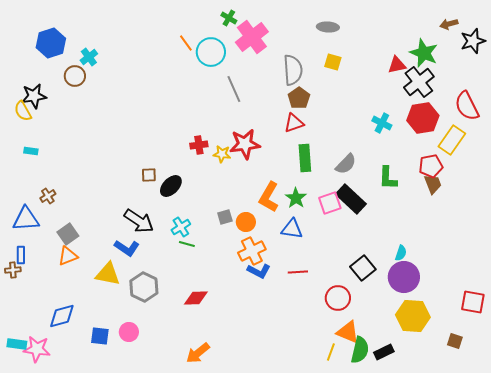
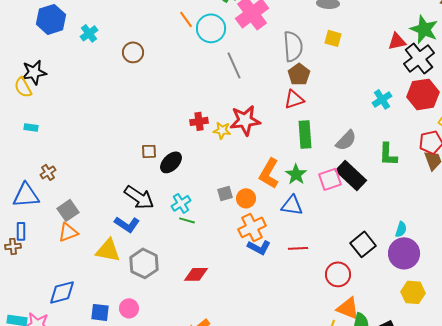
brown circle: (75, 76) -> (133, 52), moved
cyan cross: (382, 123) -> (382, 99), turned 30
yellow hexagon: (413, 316) -> (413, 292), size x0.7

